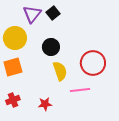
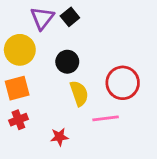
red cross: (13, 100) -> (18, 120), moved

